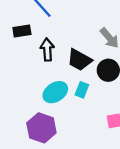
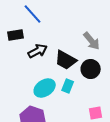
black arrow: (47, 49) -> (38, 51), turned 66

